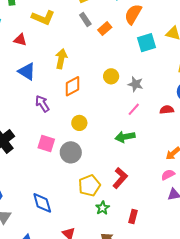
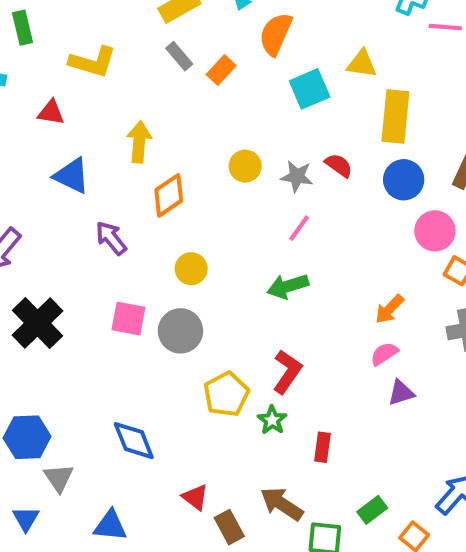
red semicircle: (167, 110) -> (339, 165), moved, turned 48
green star: (103, 208) -> (272, 420), moved

